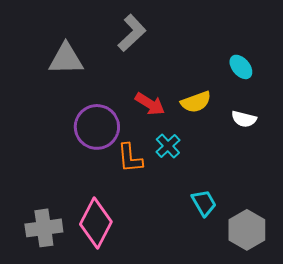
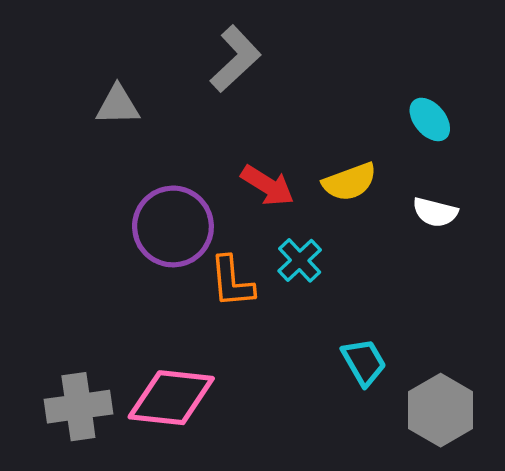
gray triangle: (66, 59) -> (118, 105), size x0.7
pink diamond: (96, 223) -> (171, 398), turned 69

